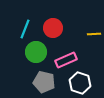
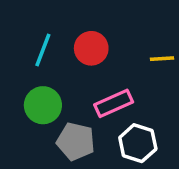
green circle: (36, 52) -> (43, 105), moved

